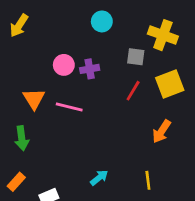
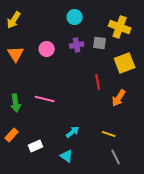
purple cross: (90, 69) -> (77, 45), moved
red line: (133, 91) -> (98, 82), moved, turned -42
orange triangle: (34, 99) -> (16, 54), moved
pink line: (69, 107) -> (45, 99), moved
yellow line: (148, 180) -> (109, 134), turned -64

